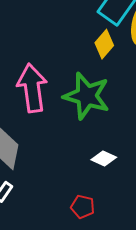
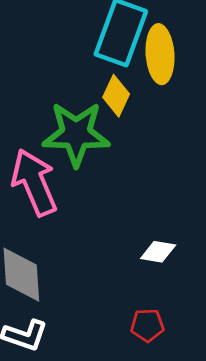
green star: (87, 96) -> (76, 134), moved

